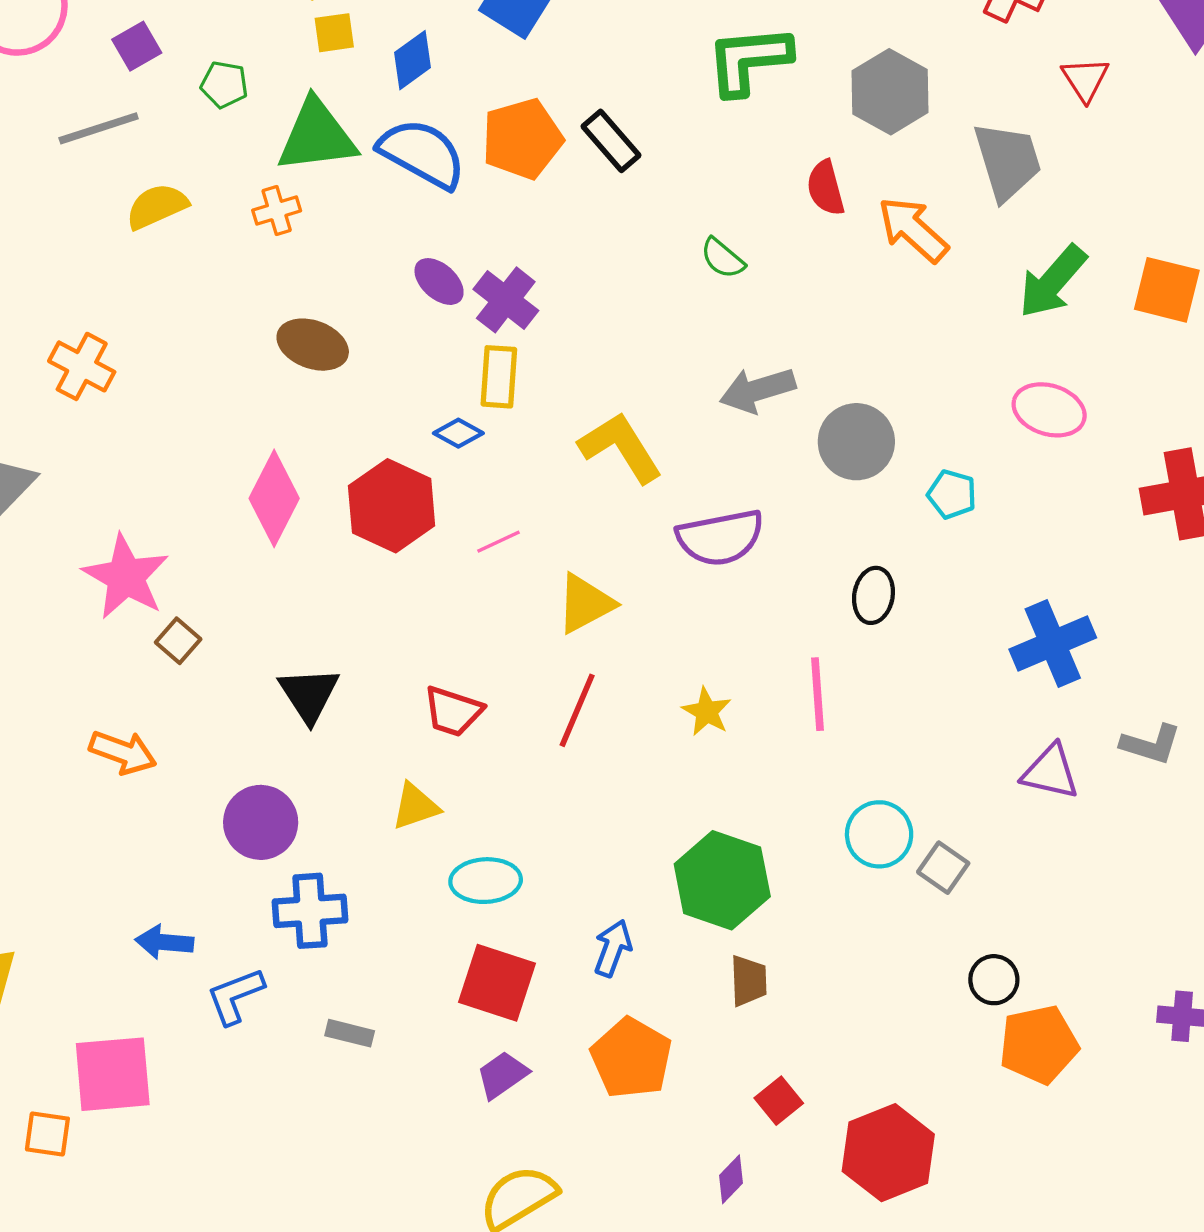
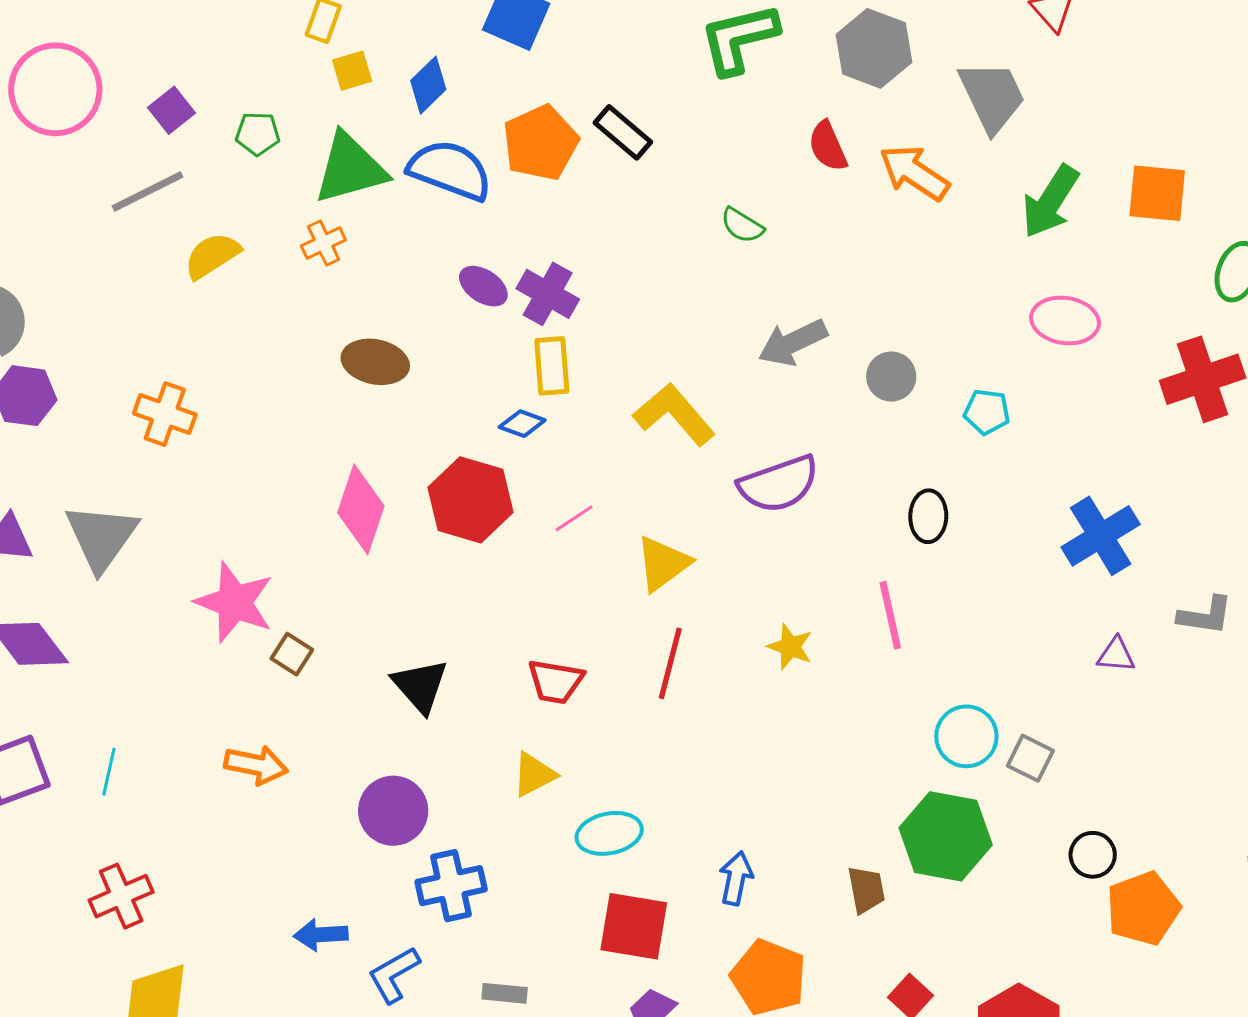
gray circle: (856, 442) -> (891, 377), size x0.7
purple triangle: (1050, 772) -> (1116, 655), size x0.7
green hexagon: (722, 880) -> (946, 836), moved

